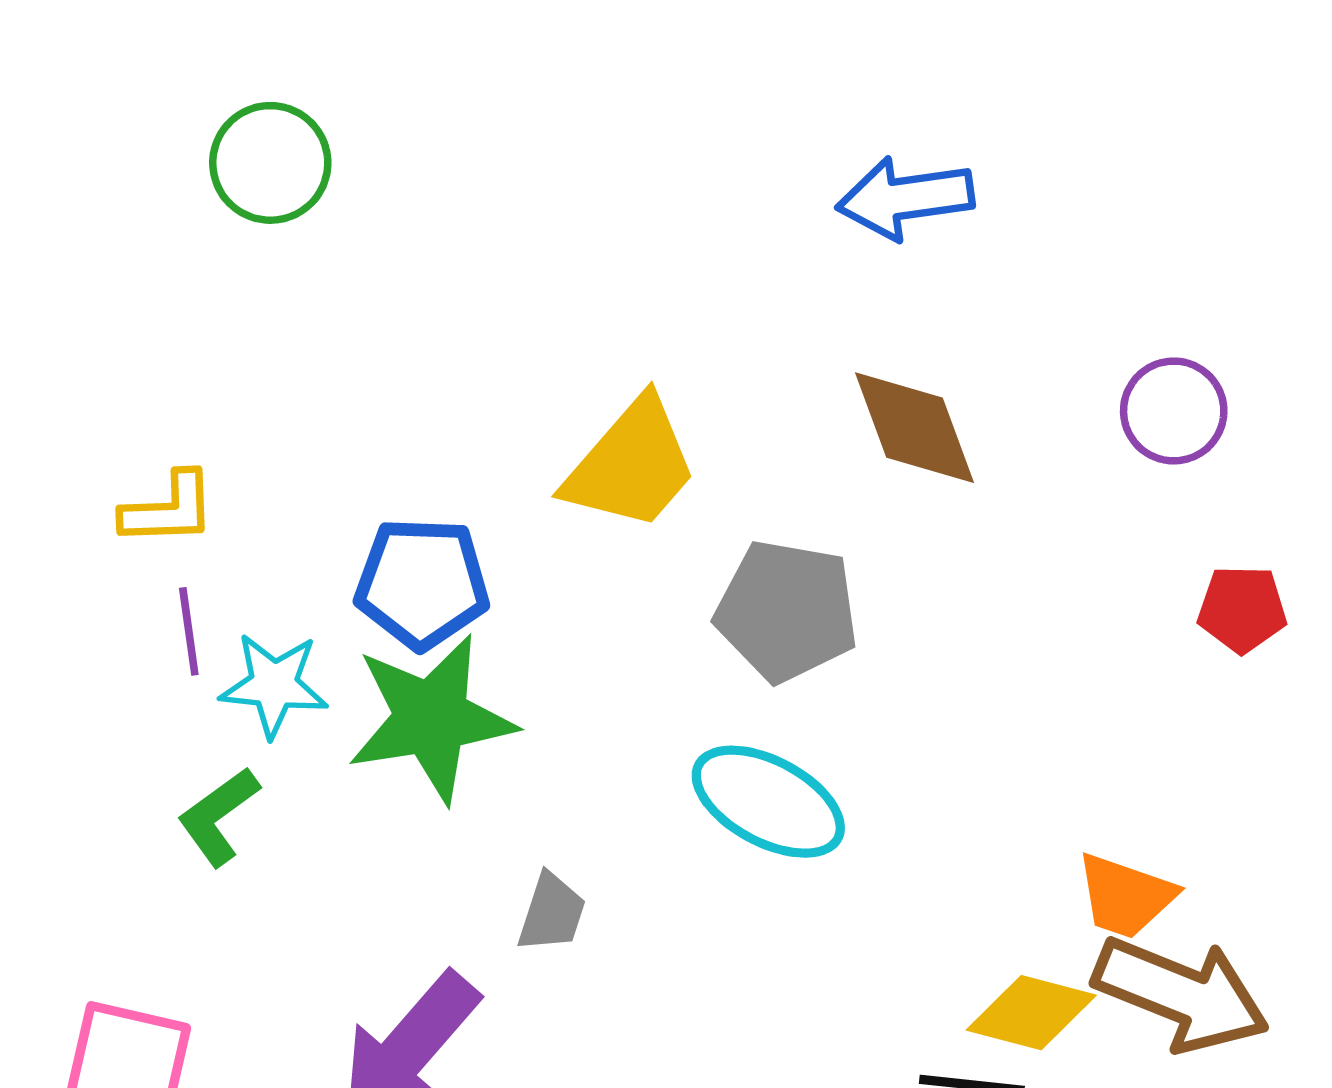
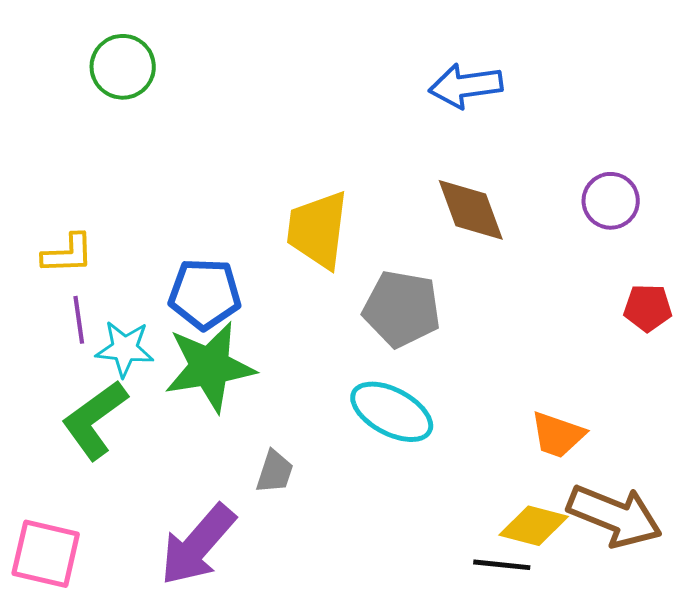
yellow trapezoid: (631, 465) -> (318, 230), turned 146
green L-shape: (218, 816) -> (95, 420), size x1.5
orange trapezoid: (1126, 896) -> (558, 435), moved

